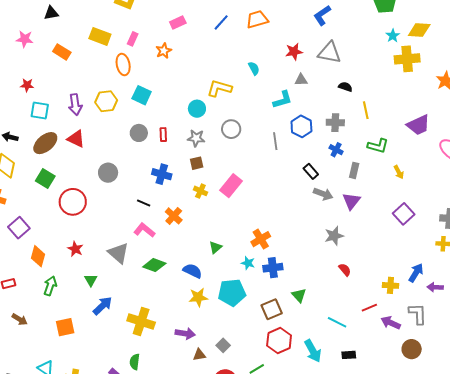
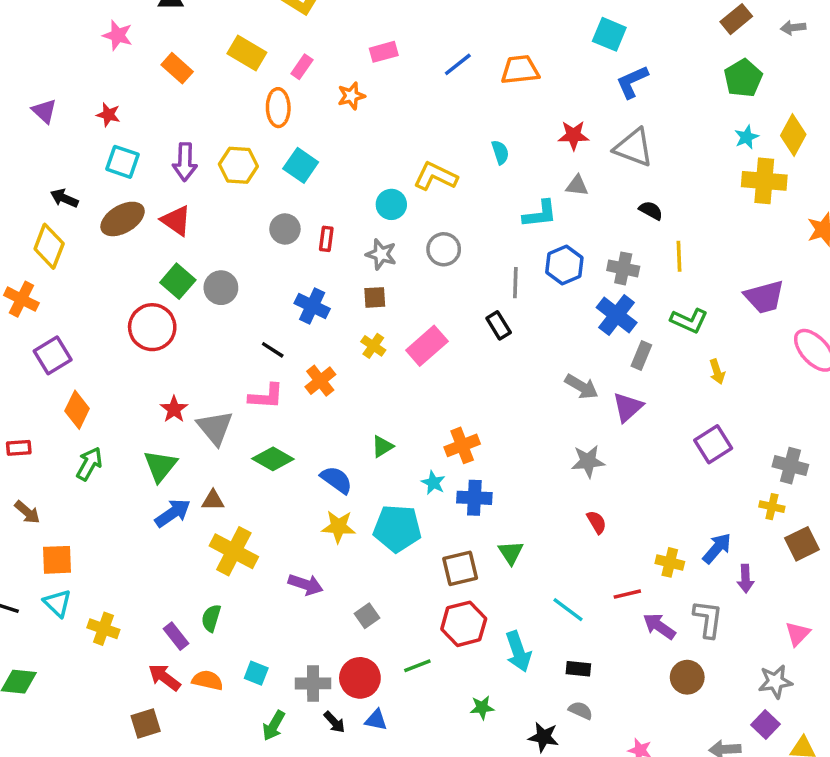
yellow diamond: (419, 30) -> (793, 135), turned -75
blue cross: (336, 150) -> (617, 315), size x1.6
black rectangle: (311, 171) -> (499, 325), moved
green square: (45, 178) -> (178, 281), moved
pink L-shape: (144, 230) -> (266, 396), turned 135
red star: (75, 249) -> (174, 409), moved
green triangle: (91, 280) -> (160, 466), size x1.5
purple arrow: (435, 287) -> (746, 579), turned -105
orange square: (65, 327) -> (57, 560), moved
brown triangle: (199, 355) -> (213, 500), moved

